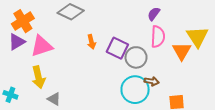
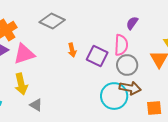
pink semicircle: (158, 37) -> (121, 45), moved
gray circle: (136, 57) -> (127, 65), moved
brown arrow: (152, 81) -> (130, 88), size x1.5

